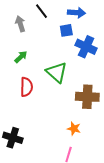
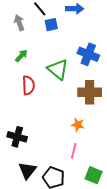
blue square: (66, 30) -> (51, 25), moved
blue cross: (86, 47) -> (88, 54), moved

